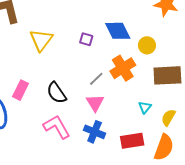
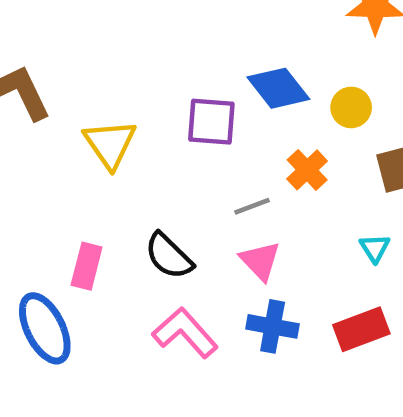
purple square: (86, 39) -> (211, 122), size x1.6
orange cross: (123, 68) -> (307, 170), size x0.7
gray line: (96, 79) -> (252, 206), turned 35

